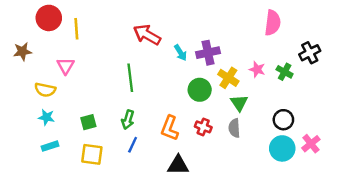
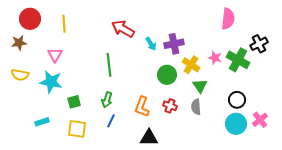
red circle: (49, 18) -> (30, 19), moved
green cross: (285, 72) -> (238, 60), size x1.6
yellow semicircle: (45, 90) -> (20, 75), moved
cyan star: (46, 117) -> (51, 82), moved, size x1.6

